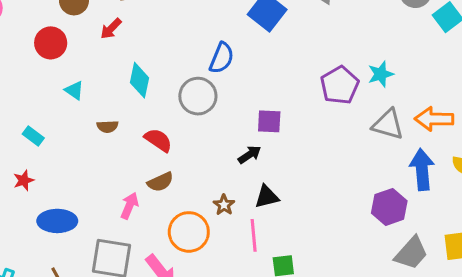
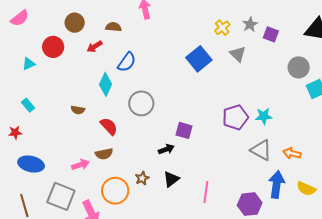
blue semicircle: (222, 58) -> (127, 62), moved
cyan triangle: (74, 90) -> (29, 64), moved, turned 48
orange arrow: (434, 119) -> (292, 153), size x0.7
black triangle: (267, 197) -> (171, 179), turned -36
pink arrow: (129, 206) -> (80, 165), turned 36
pink line: (254, 235) -> (206, 192), moved

